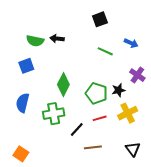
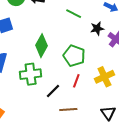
green line: (105, 51) -> (74, 14), moved
black star: (118, 90) -> (97, 28), moved
red line: (100, 118) -> (76, 81), turned -56

